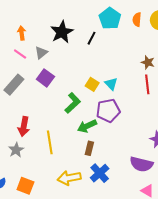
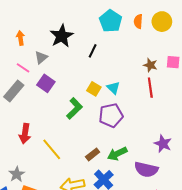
black line: (91, 38) -> (93, 51), moved
pink line: (20, 54) -> (23, 68), moved
green arrow: (87, 126) -> (117, 154), moved
yellow line: (50, 142) -> (52, 149), turned -30
brown rectangle: (89, 148) -> (93, 154), turned 40
gray star: (16, 150) -> (17, 174), moved

